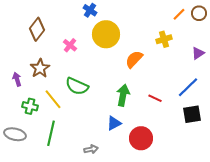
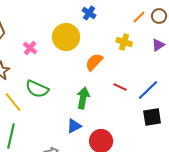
blue cross: (90, 10) -> (89, 13), moved
yellow cross: (164, 39) -> (124, 42), turned 35
purple triangle: (198, 53) -> (158, 45), moved
red line: (155, 98) -> (120, 87), moved

